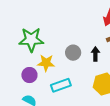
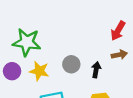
purple circle: (29, 75) -> (12, 71), moved

